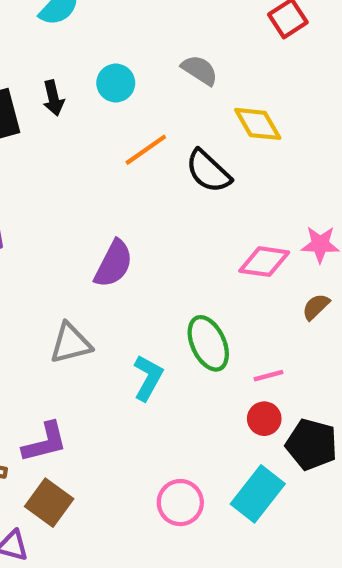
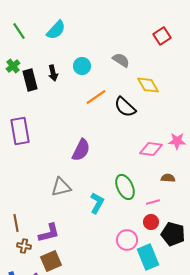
brown semicircle: (316, 307) -> (168, 178), moved, turned 48
cyan rectangle: (258, 494) -> (148, 257), turned -60
brown square: (49, 503) -> (51, 261), turned 30
pink circle: (180, 503) -> (127, 240), moved

